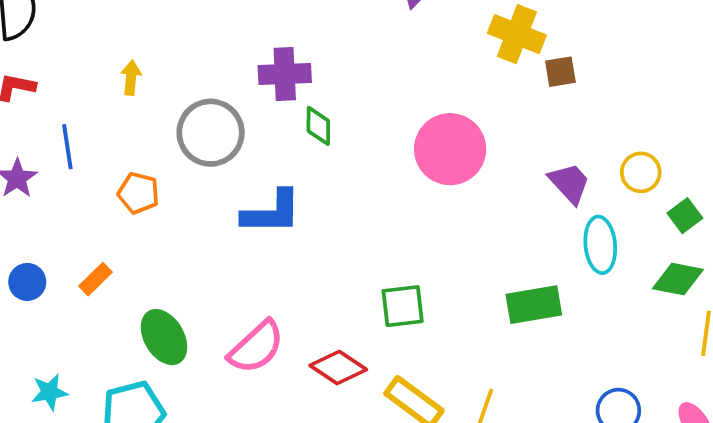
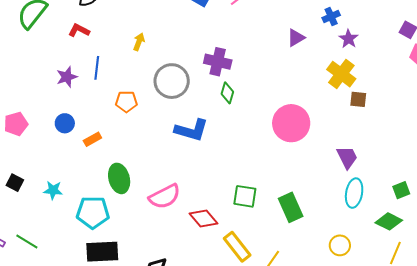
yellow circle: (641, 172) -> (340, 245), moved
orange pentagon: (138, 193) -> (126, 102), turned -30
blue circle: (27, 282) -> (65, 123), moved
green rectangle: (534, 305) -> (291, 207), moved, turned 60

